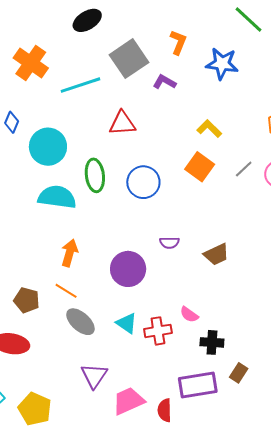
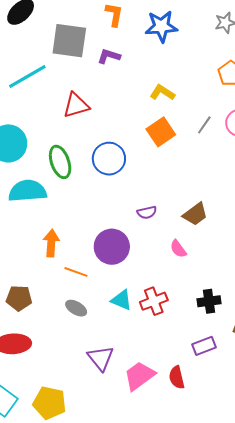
gray square: (129, 59) -> (69, 41), turned -36
orange square: (200, 167) -> (161, 132), turned 32
orange line: (66, 291) -> (76, 272), moved
pink semicircle: (189, 315) -> (178, 249), moved, turned 30
gray ellipse: (80, 322) -> (76, 308), size x0.7
purple rectangle: (198, 385) -> (204, 346), size x0.6

